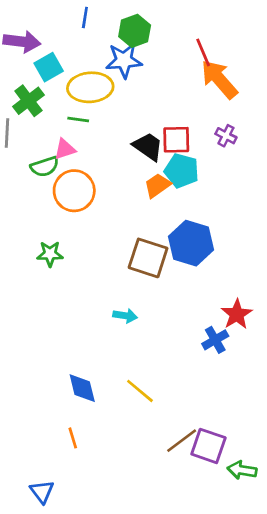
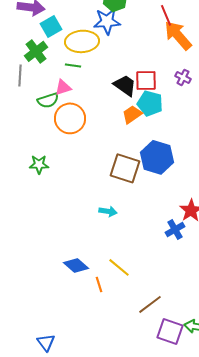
green star: (50, 254) -> (39, 164), moved
blue diamond: (82, 388) -> (76, 265), turned -35
orange line: (73, 438) -> (99, 284), moved
purple square: (208, 446) -> (170, 331), moved

